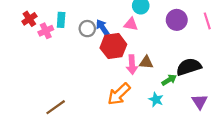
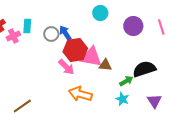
pink triangle: (131, 24) -> (91, 57), moved, size x1.6
pink arrow: (132, 65) -> (66, 67), moved, turned -42
orange arrow: (119, 94) -> (80, 94), turned 60
cyan star: (156, 100) -> (122, 99), moved

